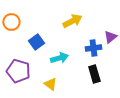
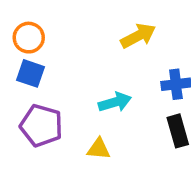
blue square: (36, 42) -> (31, 73), moved, turned -35
yellow triangle: (50, 84) -> (99, 149), turned -32

